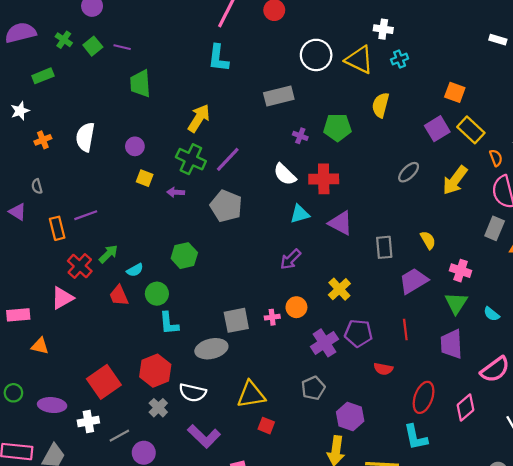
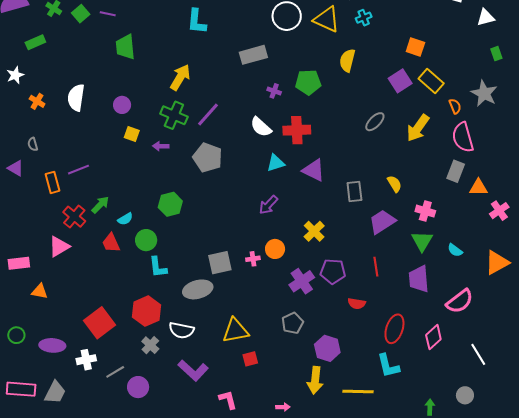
orange cross: (43, 140) -> (37, 101), turned -35
red square: (266, 426) -> (250, 359), turned -35

